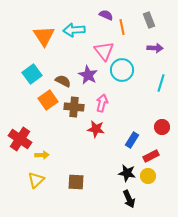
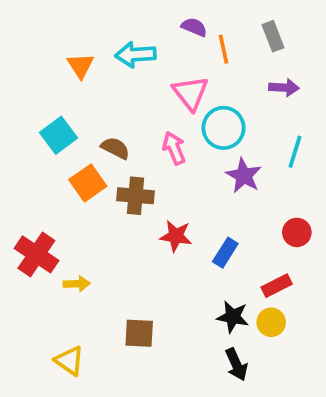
orange triangle: (44, 36) -> (80, 66), size x0.7
purple star: (88, 75) -> (244, 176), moved
pink arrow: (102, 103) -> (174, 148), moved, turned -36
blue rectangle: (132, 140) -> (225, 253), moved
yellow triangle: (36, 180) -> (69, 361), moved, turned -42

